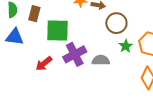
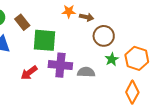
brown rectangle: (34, 14) -> (22, 22), turned -56
purple cross: (75, 54) -> (60, 65), turned 30

